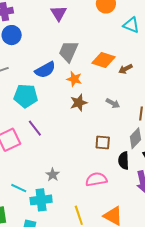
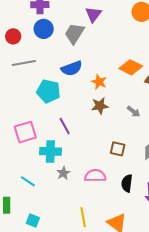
gray trapezoid: (68, 51) -> (74, 33), moved
purple line: (35, 128) -> (65, 126), moved
black semicircle: (124, 161) -> (127, 183), moved
pink semicircle: (96, 179) -> (95, 176), moved
cyan cross: (41, 200) -> (50, 151), moved

